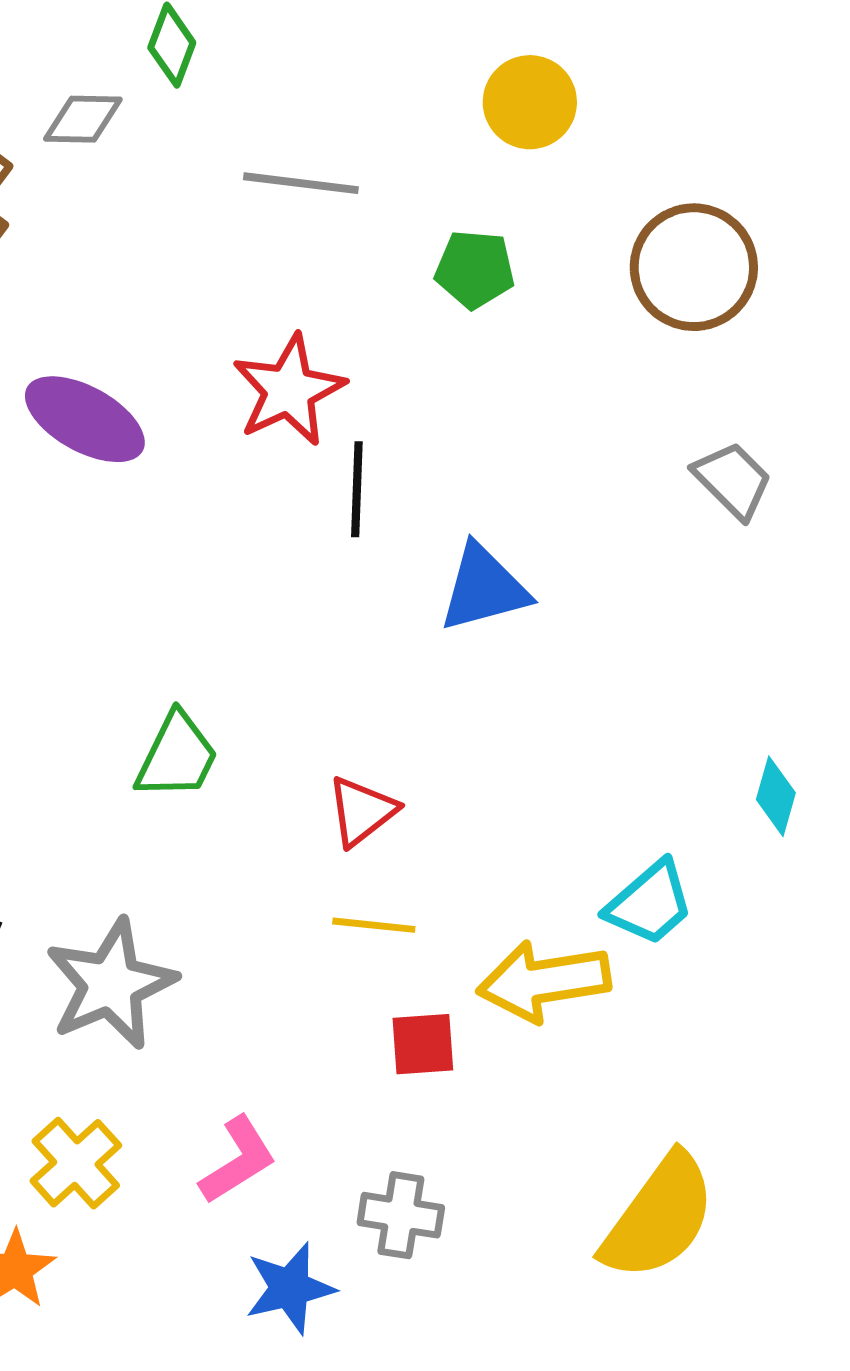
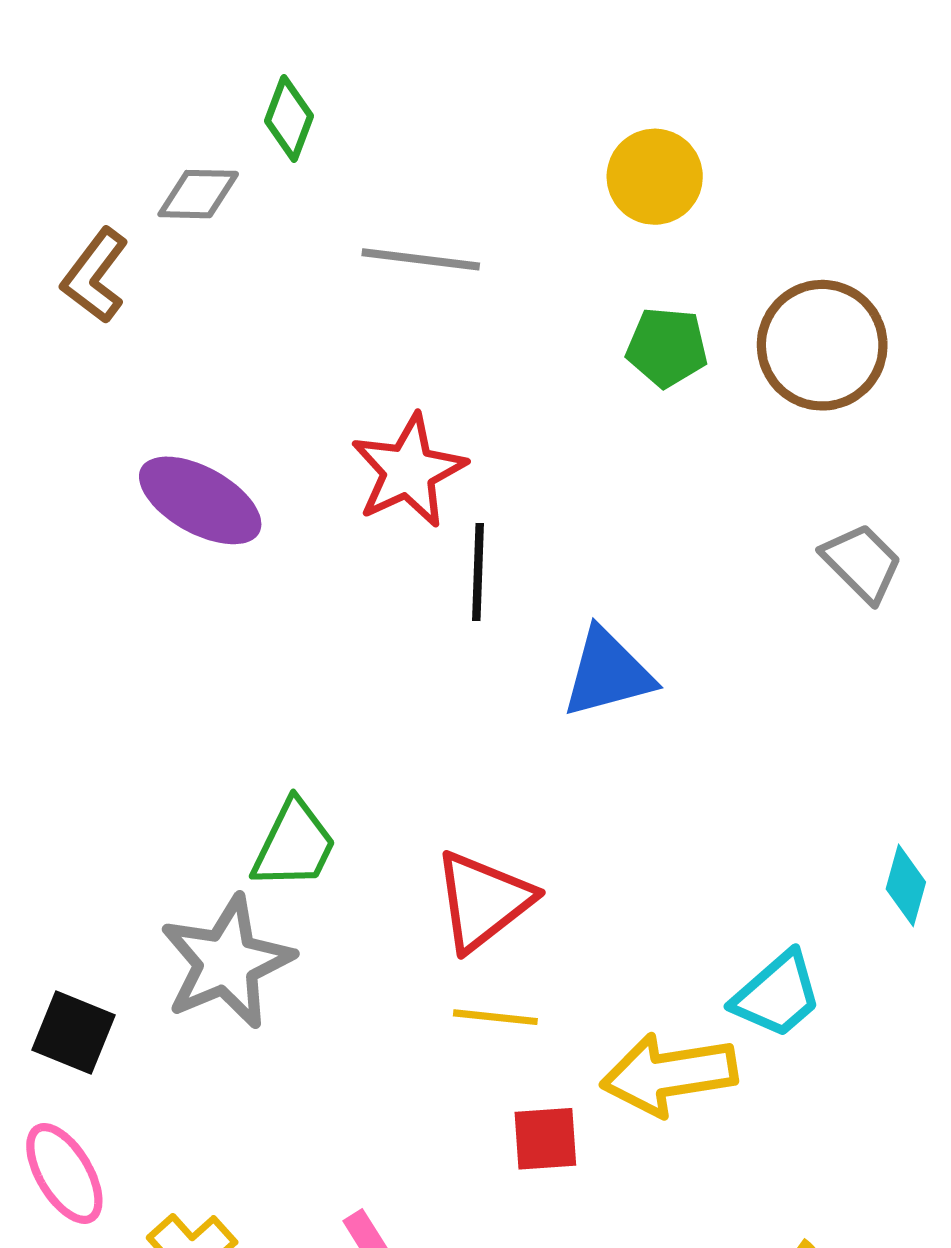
green pentagon: (475, 269) -> (667, 347), moved
red triangle: (362, 811) -> (483, 901), size x1.4
gray star: (111, 984) -> (227, 962), moved

